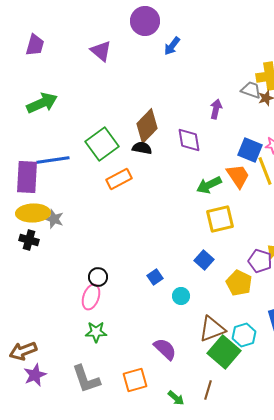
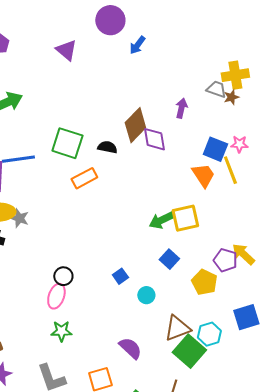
brown diamond: (147, 126) -> (135, 125), moved
green square: (102, 144) -> (67, 143), turned -36
green arrow: (209, 185) -> (161, 220), moved

